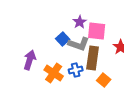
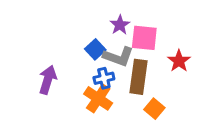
blue cross: (76, 70) -> (104, 78), moved
orange cross: (54, 73) -> (98, 98), moved

